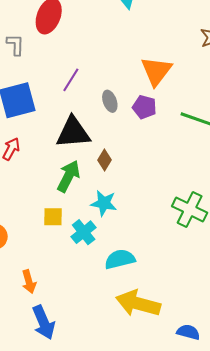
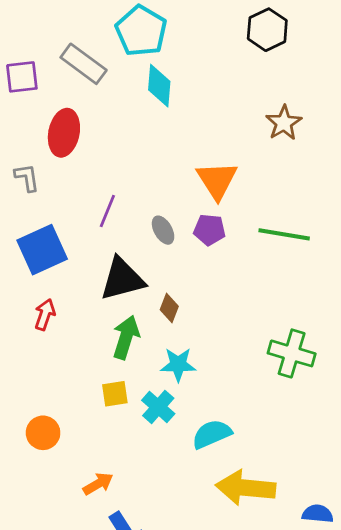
orange arrow: (29, 282) -> (98, 484), turned -95

